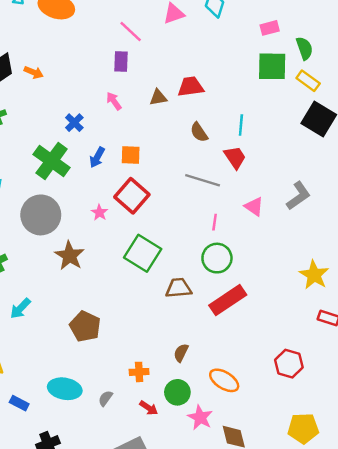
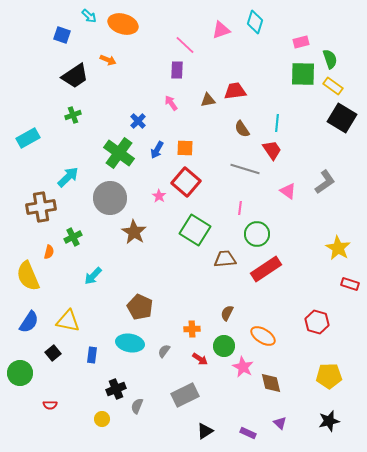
orange arrow: (34, 72) -> (108, 60), moved
pink line: (215, 222) -> (240, 208), moved
brown pentagon: (85, 326) -> (140, 307), moved
blue rectangle: (19, 403) -> (92, 355), turned 70

